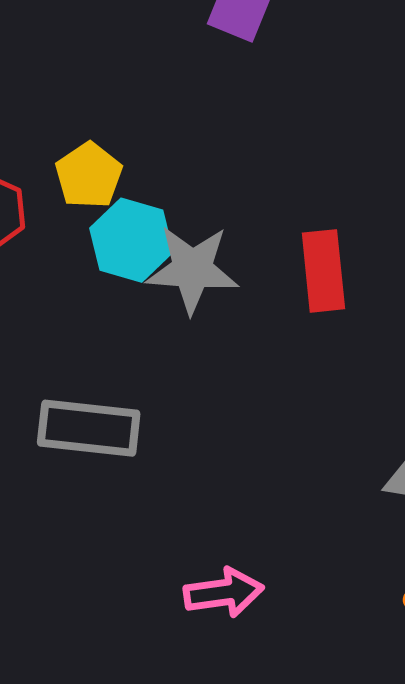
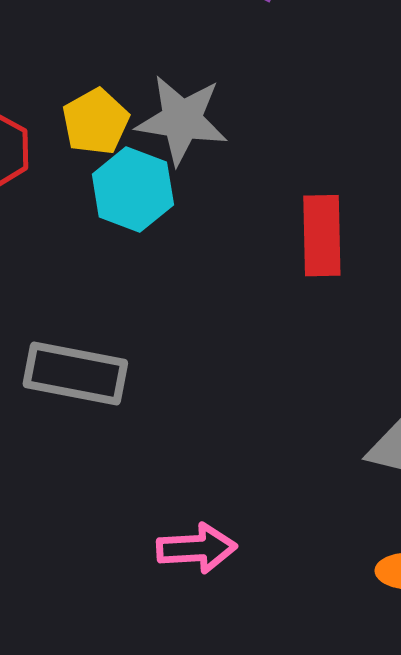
gray star: (192, 269) -> (182, 120), moved

